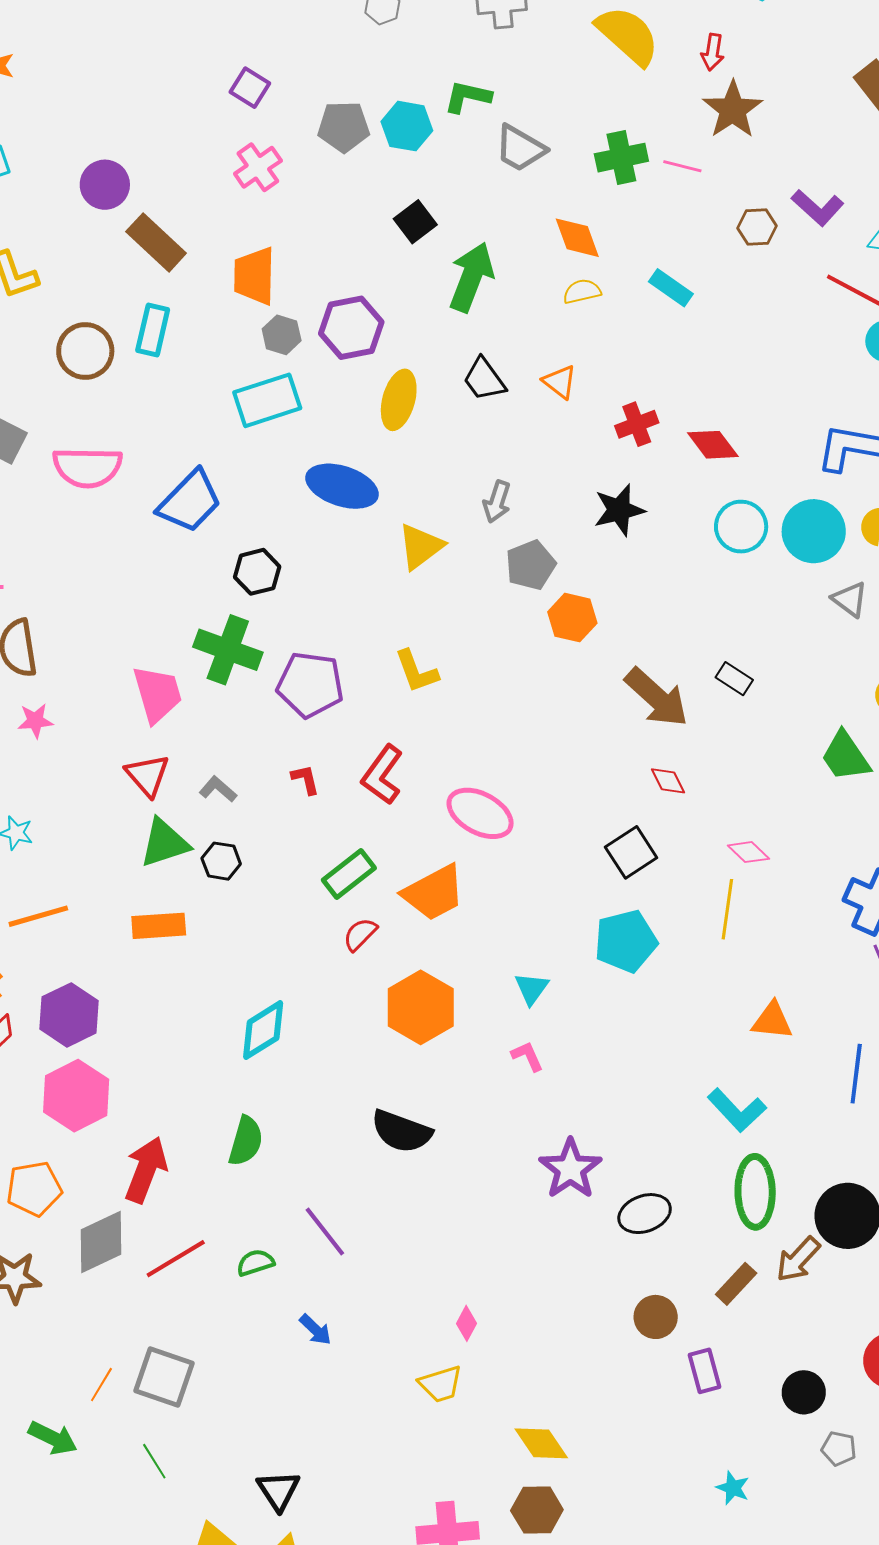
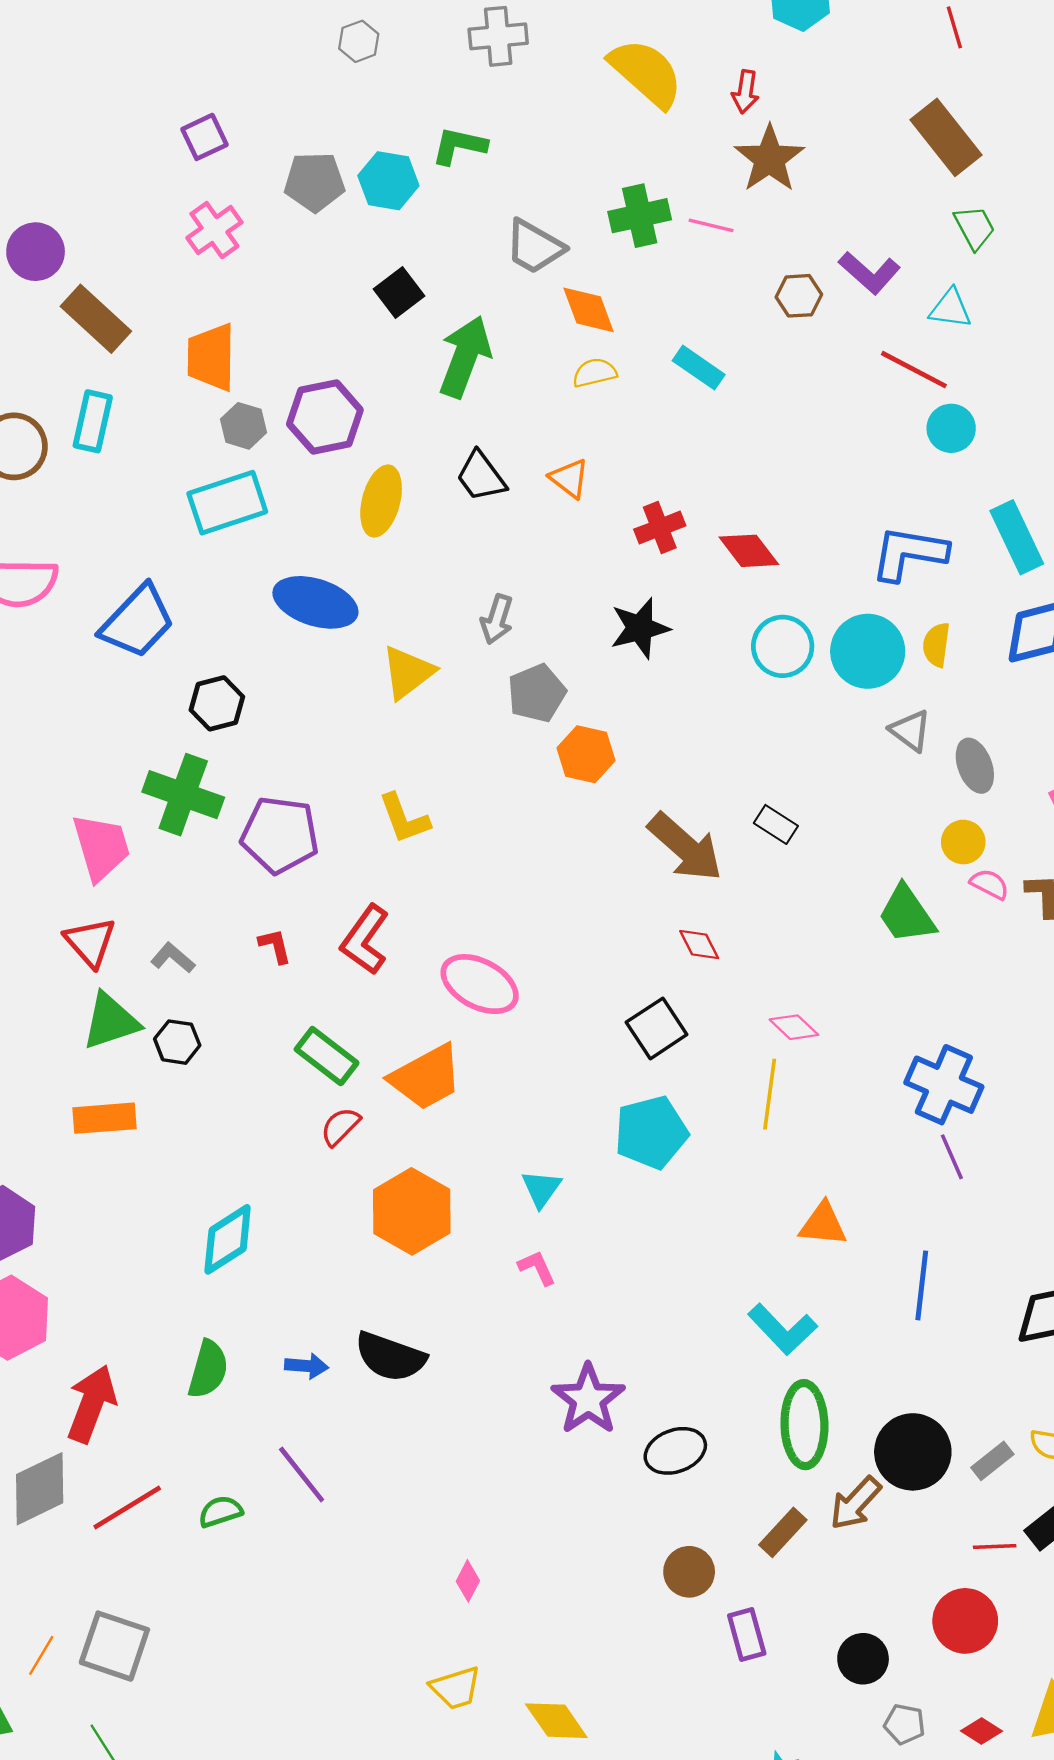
purple square: (250, 88) -> (204, 137), turned 33
gray trapezoid: (520, 148) -> (534, 247), moved
green rectangle: (349, 874) -> (327, 1056), turned 76
blue arrow: (315, 1330) -> (307, 1366), moved, turned -39
yellow trapezoid: (441, 1384) -> (456, 1688), moved

